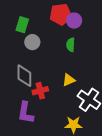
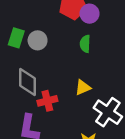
green rectangle: (22, 25) -> (16, 38), moved

